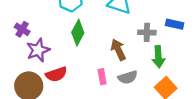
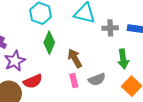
gray cross: (147, 32) -> (110, 28), moved
brown arrow: (118, 50) -> (75, 58), moved

